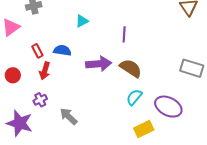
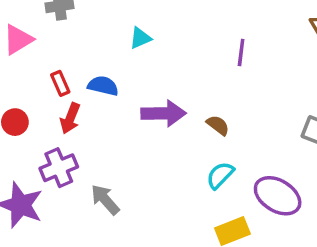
purple line: (124, 34) -> (241, 52), moved
brown semicircle: (131, 68) -> (218, 125), size x0.6
purple cross: (40, 100) -> (59, 168), size x1.5

